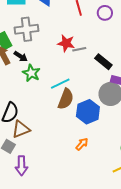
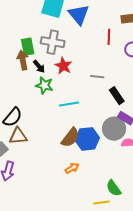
red star: (66, 43) -> (63, 66), moved
green star: (31, 73) -> (44, 85), turned -30
brown semicircle: (66, 99) -> (70, 138), moved

